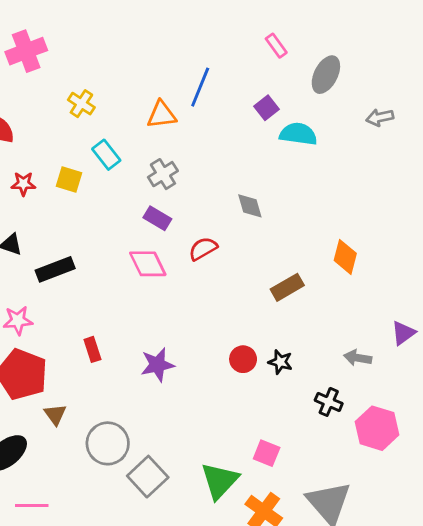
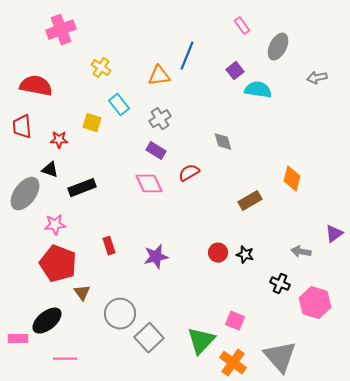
red star: (23, 184) -> (59, 140), moved

